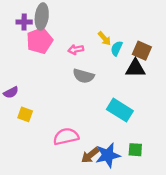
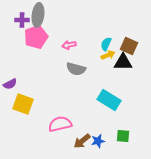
yellow arrow: (104, 39) -> (108, 55), moved, turned -72
yellow square: (25, 114) -> (23, 104), size x1.5
blue star: (108, 155) -> (98, 141), size x0.6

